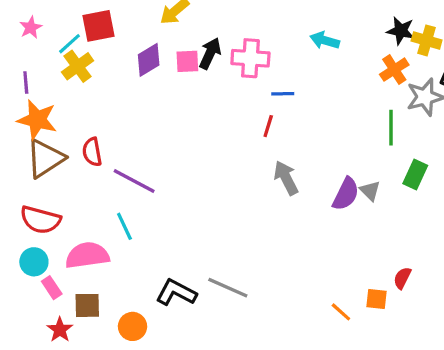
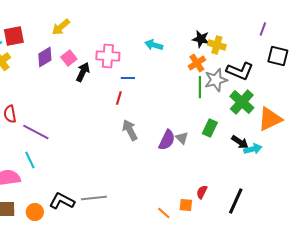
black arrow: (210, 53) -> (83, 72), moved
pink square: (187, 61) -> (69, 58), turned -35
green line: (391, 128) -> (200, 87), moved
gray line: (228, 288) -> (94, 198), turned -30
orange circle: (133, 326) -> (35, 212), moved

